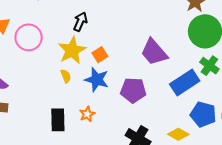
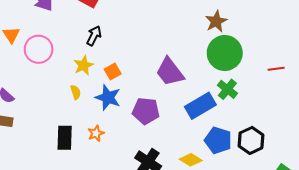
yellow star: (72, 50) -> (84, 65), size x0.7

